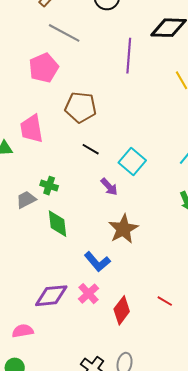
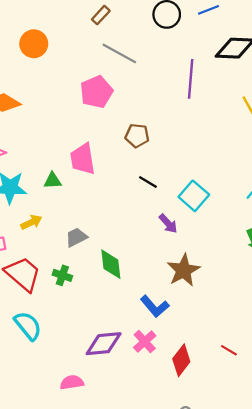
brown pentagon: (81, 107) -> (137, 136), size x0.7
green cross: (49, 186) -> (62, 275), moved

